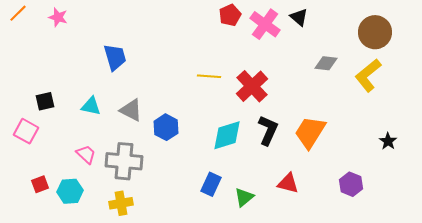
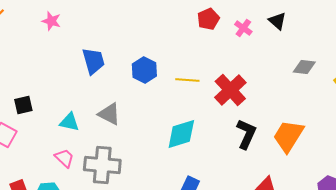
pink star: (58, 17) -> (51, 21), moved
pink cross: (265, 24) -> (243, 28), size x0.6
cyan triangle: (91, 106) -> (69, 122), moved
blue hexagon: (166, 127) -> (144, 70), moved
cyan diamond: (227, 135) -> (181, 134), moved

